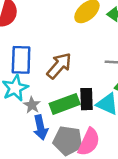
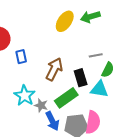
blue rectangle: (21, 60) -> (21, 57), moved, size x0.6
black rectangle: (87, 99) -> (81, 78), moved

